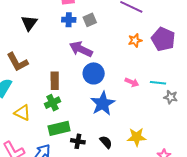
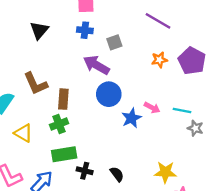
gray square: (90, 20) -> (114, 42), moved
brown L-shape: (17, 62) -> (36, 84), moved
blue star: (103, 104) -> (131, 118), moved, size x0.7
yellow star: (137, 137) -> (165, 172), moved

